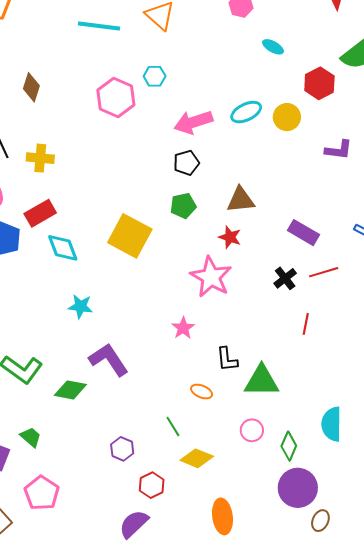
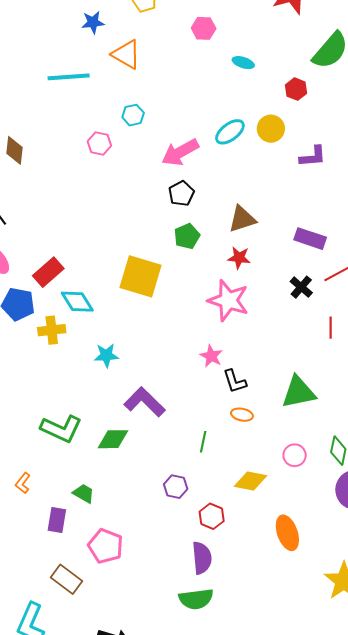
red hexagon: (319, 83) -> (296, 89), size x0.7
pink hexagon: (116, 97) -> (99, 144), size x0.6
purple L-shape: (339, 150) -> (313, 157), moved
yellow cross: (40, 158) -> (52, 330), moved
black L-shape: (227, 359) -> (235, 381), moved
green line: (173, 427) -> (203, 442), moved, turned 55
pink circle: (252, 430) -> (295, 455), moved
purple semicircle: (134, 524) -> (202, 558), turned 140

